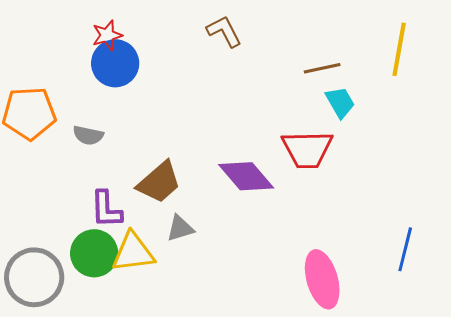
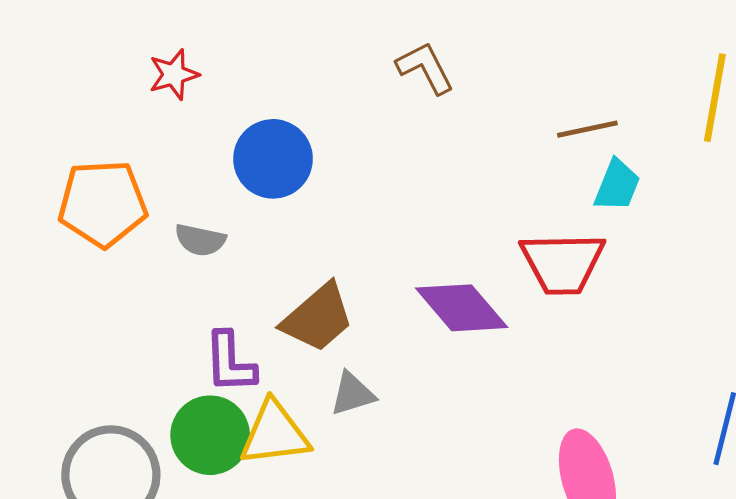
red star: (107, 35) -> (174, 74), moved
blue circle: (115, 63) -> (273, 159), moved
cyan trapezoid: (340, 102) -> (617, 185), turned 52

